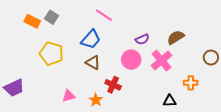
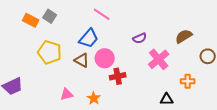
brown semicircle: (176, 37) -> (184, 36), moved
pink circle: (131, 60) -> (105, 58), moved
brown triangle: (93, 63) -> (82, 60), moved
red cross: (113, 85) -> (118, 76), moved, turned -35

